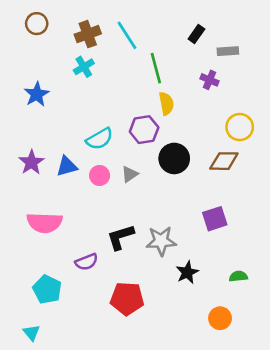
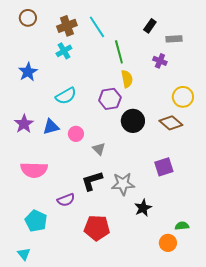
cyan semicircle: (100, 139) -> (66, 96), moved
brown diamond: (224, 161) -> (171, 123), turned 40
gray triangle: (130, 174) -> (99, 149), moved, turned -40
green semicircle: (238, 276) -> (182, 226), moved

